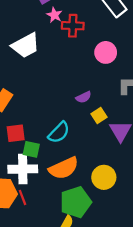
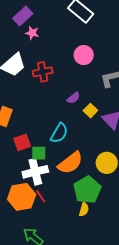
red cross: (73, 26) -> (43, 72), moved

